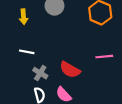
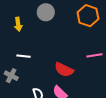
gray cross: (40, 73) -> (11, 76), moved

